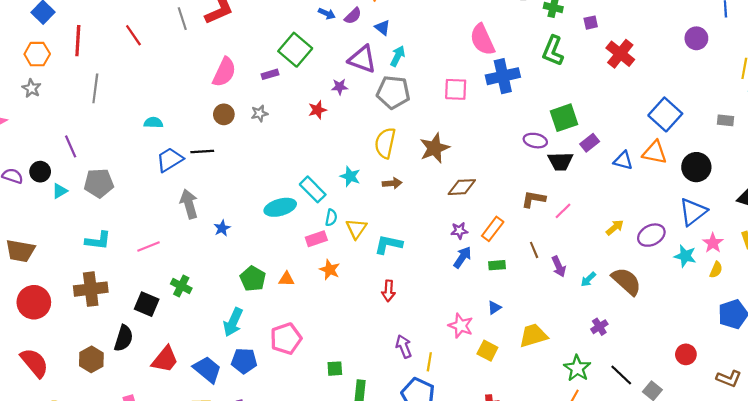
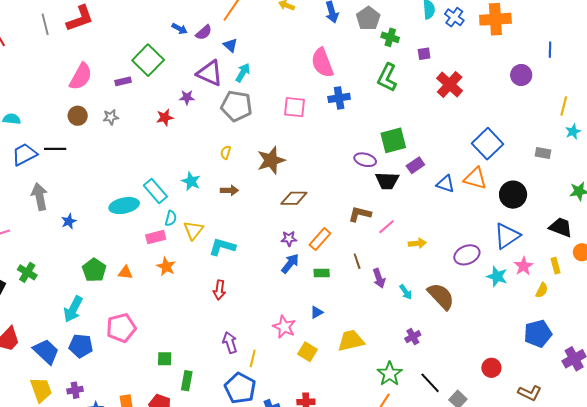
blue cross: (503, 76) -> (339, 98), size x0.7
yellow semicircle: (385, 143) -> (226, 153), size x0.5
yellow arrow: (615, 227) -> (417, 243), moved, turned 30
yellow semicircle: (716, 270) -> (542, 290), moved
cyan arrow: (588, 279) -> (406, 292), turned -84

